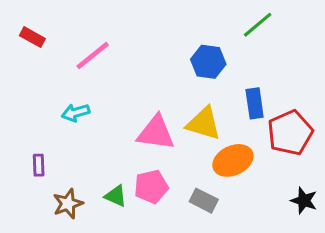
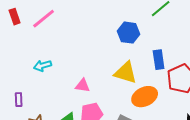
red rectangle: (32, 37) -> (15, 17), turned 42
pink line: (93, 56) -> (44, 19), moved
pink triangle: (156, 133) -> (83, 86), moved, size x0.6

